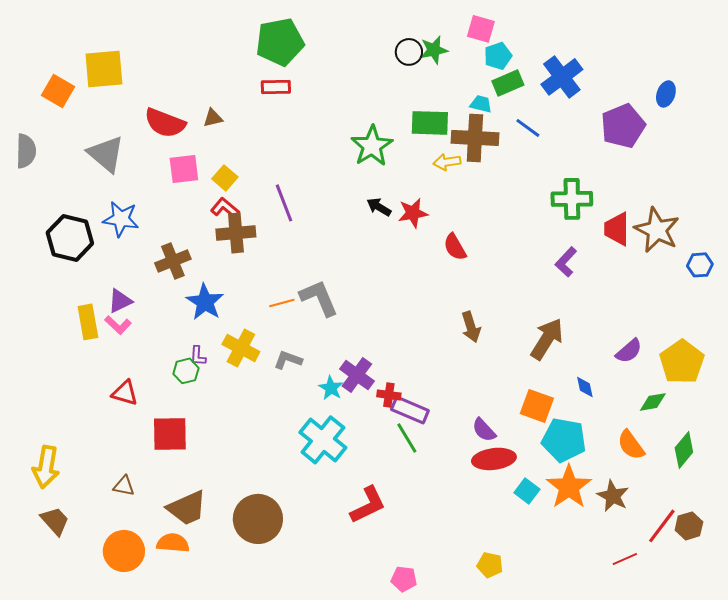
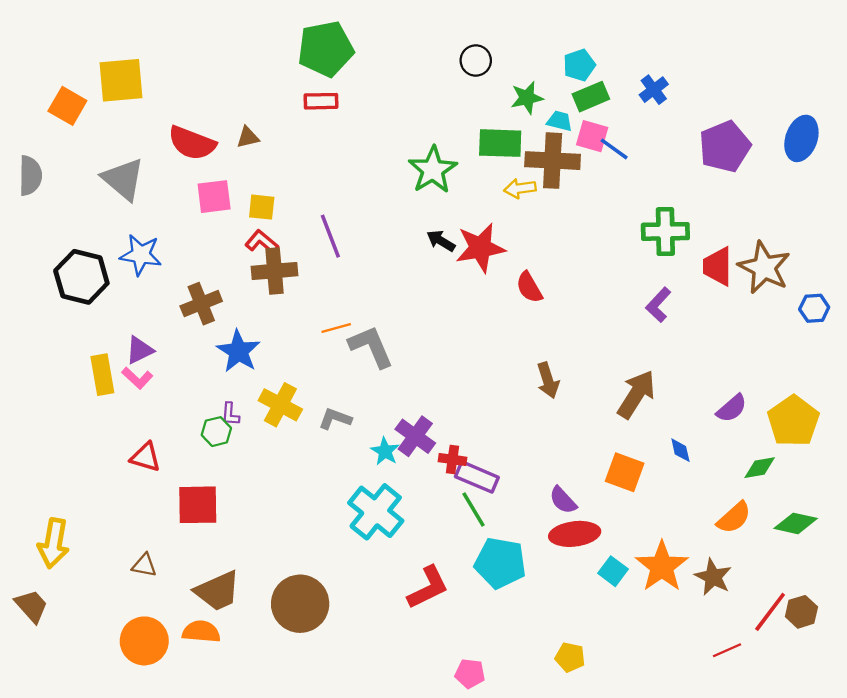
pink square: (481, 29) -> (592, 136), moved
green star: (434, 50) -> (527, 98), moved
blue cross: (562, 77) -> (654, 90), size x0.6
blue ellipse: (666, 94) -> (801, 138), moved, size x1.5
yellow square: (225, 178) -> (262, 207), turned -35
red star: (413, 213) -> (480, 248), size x1.4
orange line: (282, 303) -> (336, 328), moved
cyan pentagon: (564, 440) -> (500, 563), moved
orange semicircle: (631, 445) -> (734, 518), turned -96
green diamond: (684, 450) -> (796, 523), turned 63
brown trapezoid: (55, 521) -> (31, 606), moved

